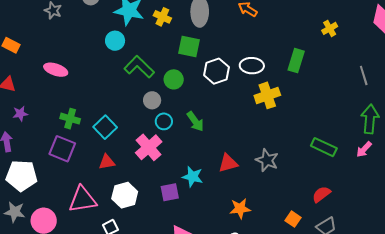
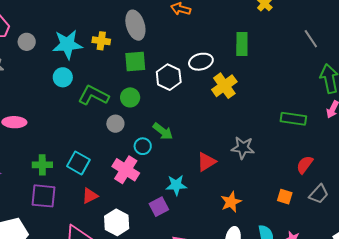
cyan circle: (164, 121) -> (143, 146), moved

